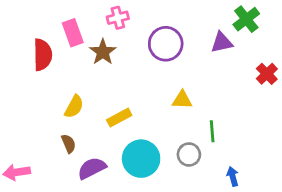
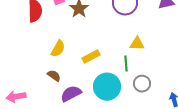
green line: (212, 131) -> (126, 64), moved
brown semicircle: (69, 144) -> (54, 76), turned -32

